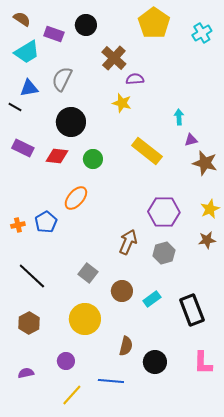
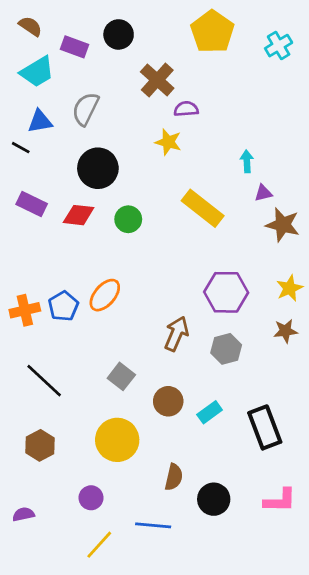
orange ellipse: (76, 198) -> (105, 295), moved
orange cross: (18, 225) -> (25, 310), size x1.5
pink L-shape: (203, 363) -> (280, 501), turned -90
purple semicircle: (26, 373) -> (23, 514), moved

